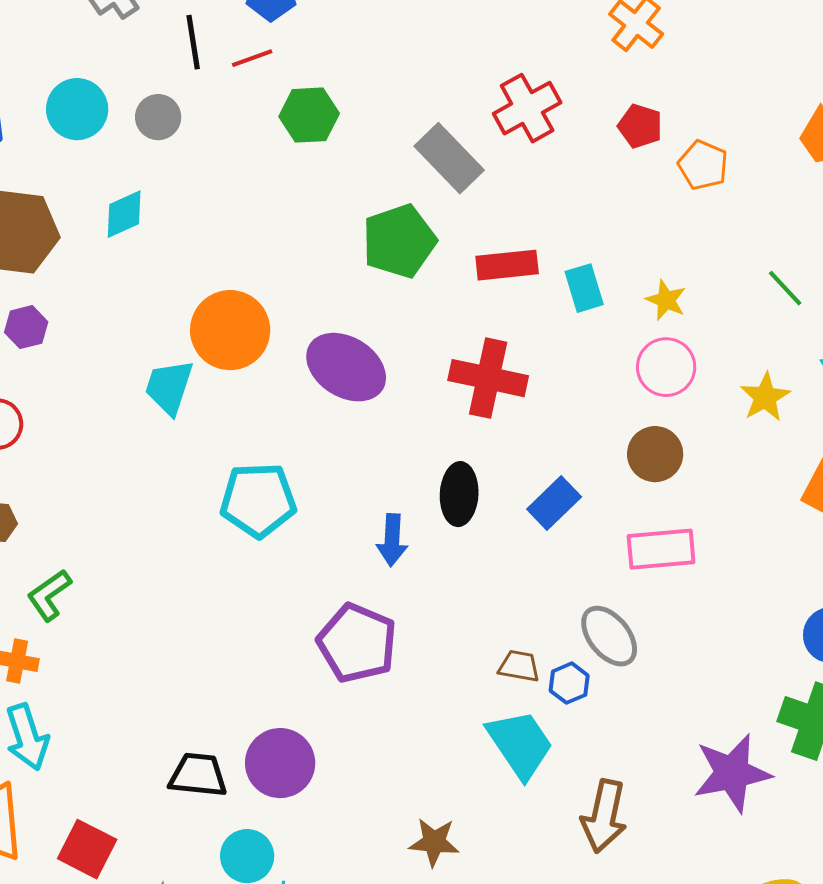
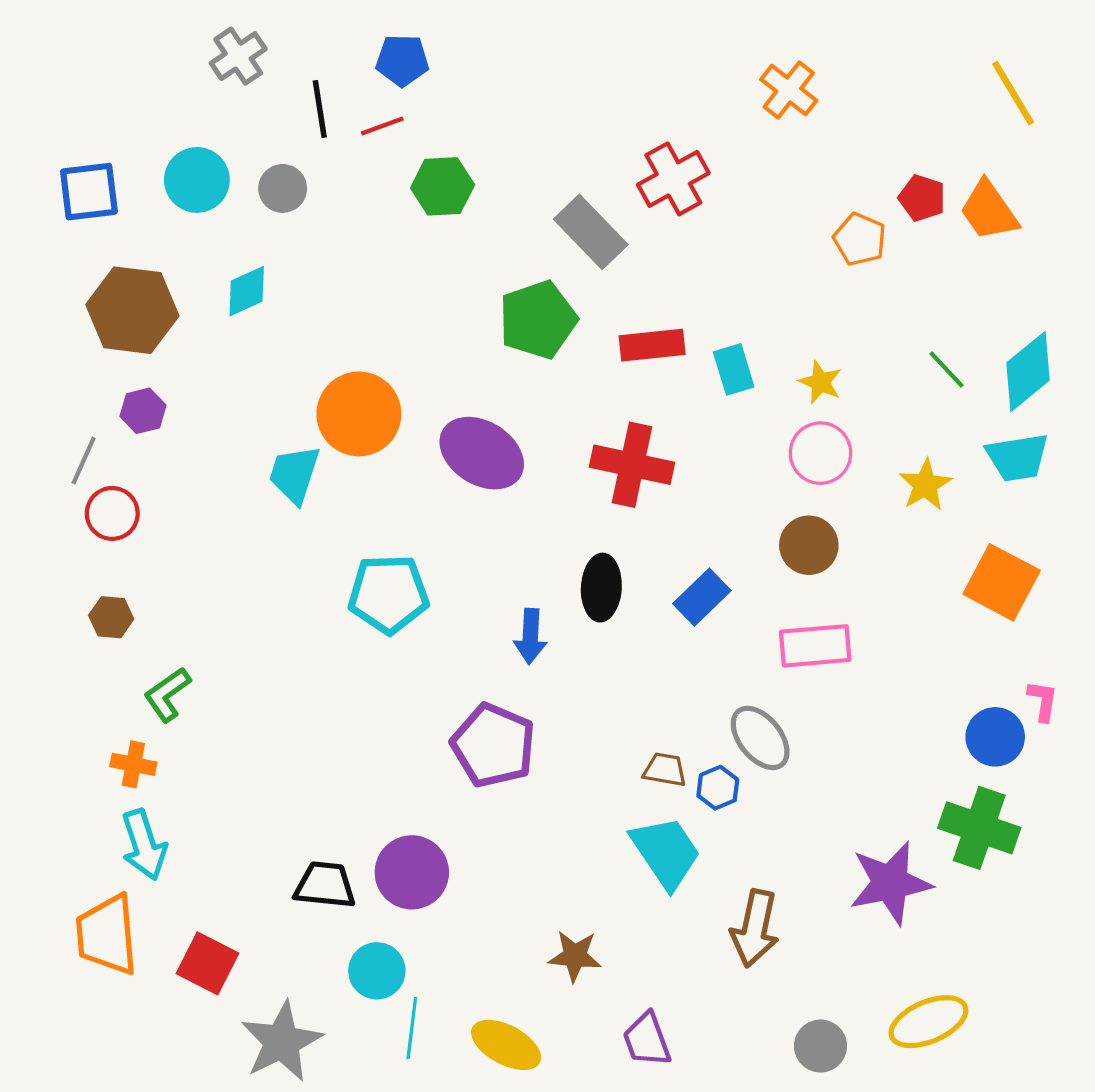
red pentagon: (640, 126) -> (922, 198), moved

